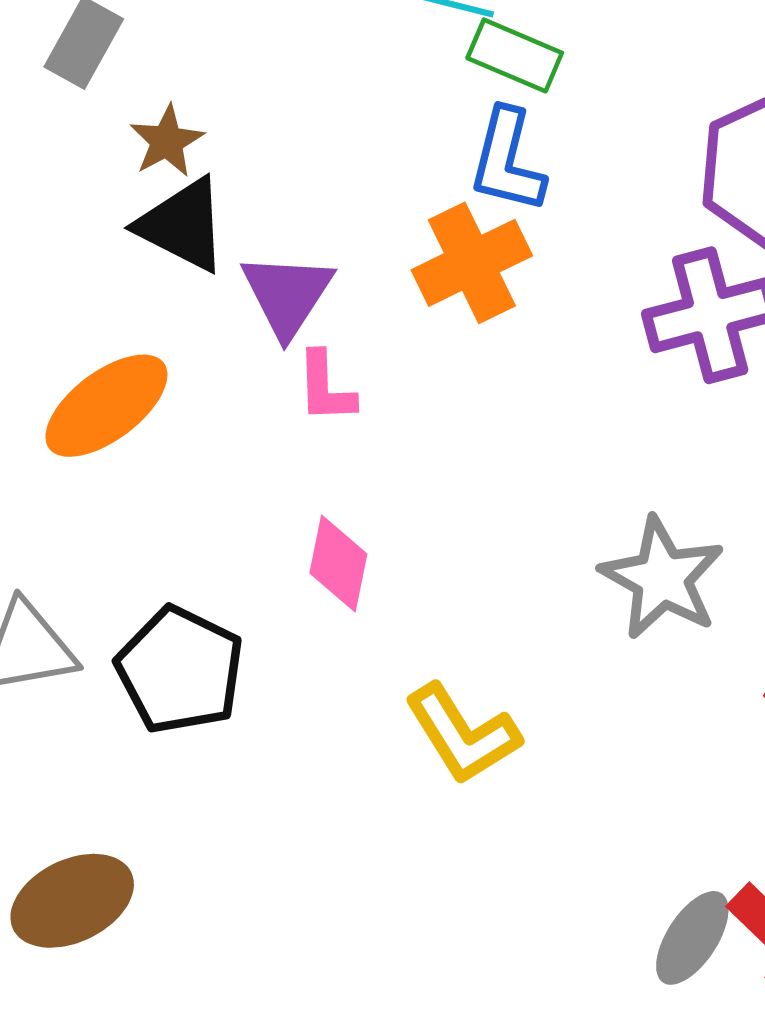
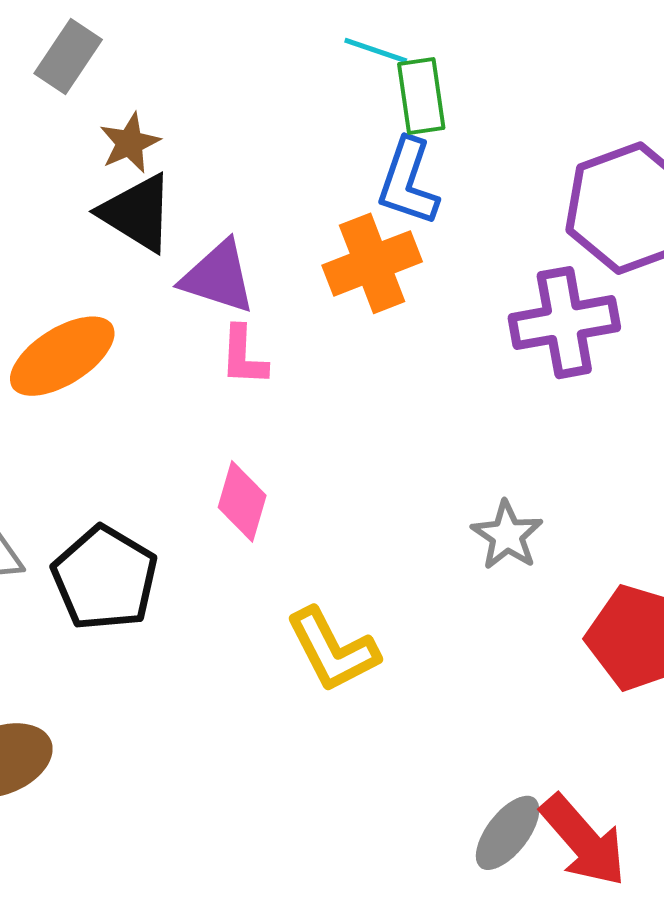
green rectangle: (515, 55) -> (421, 96), turned 54
purple triangle: (287, 295) -> (218, 277), turned -50
gray star: (662, 578) -> (507, 535), size x0.7

